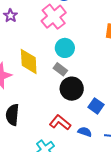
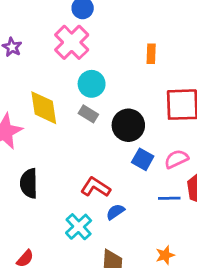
black circle: (72, 89) -> (128, 125), moved
blue semicircle: (85, 132) -> (115, 212), moved, turned -48

